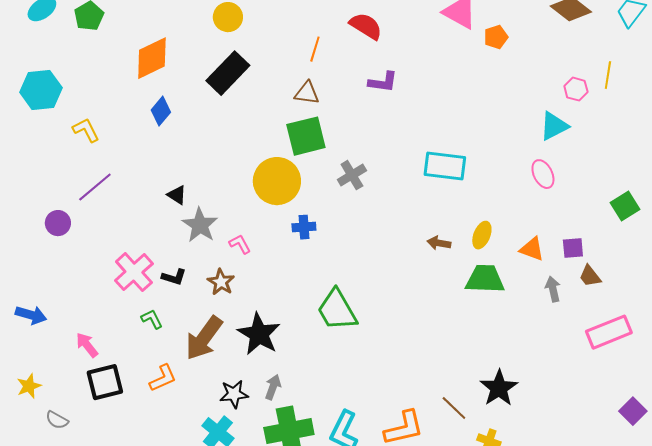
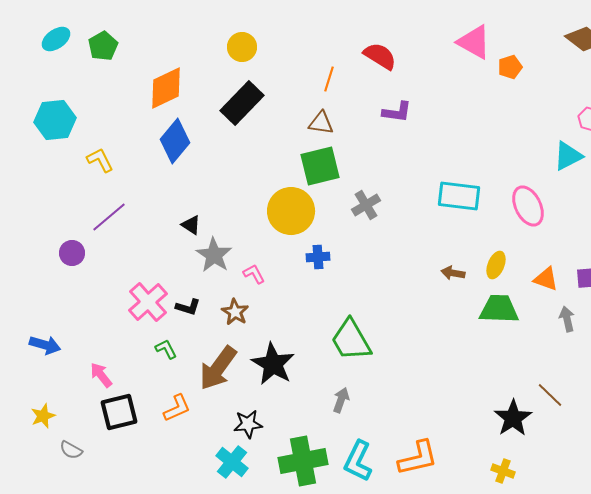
blue diamond: (161, 111) -> (175, 141), size x1.5
pink ellipse: (543, 174) -> (528, 206), moved, size x1.4
gray arrow: (273, 387) -> (341, 400), moved
brown line: (454, 408) -> (550, 395), moved

